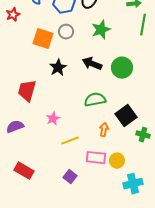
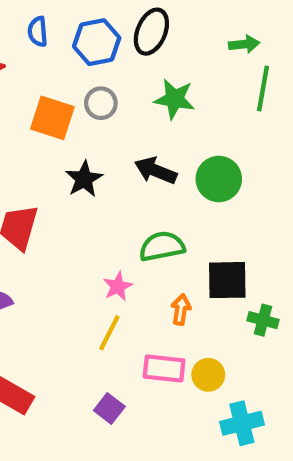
green star: (101, 30) -> (175, 99), turned 30
black square: (126, 116) -> (227, 280), turned 35
pink star: (53, 119) -> (118, 286), moved
yellow line: (70, 141) -> (109, 333), turned -42

